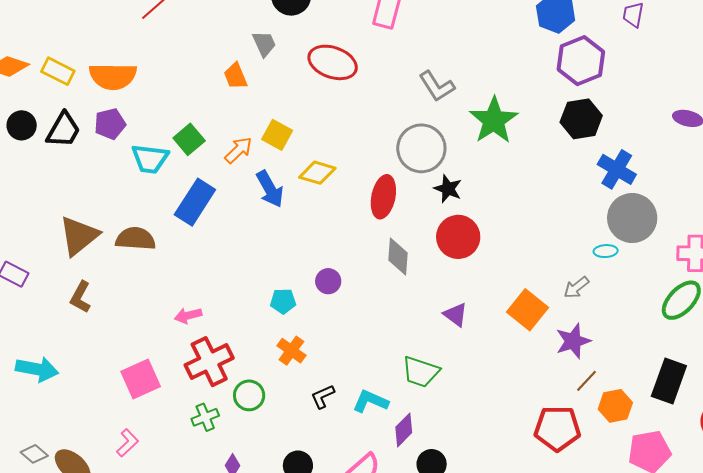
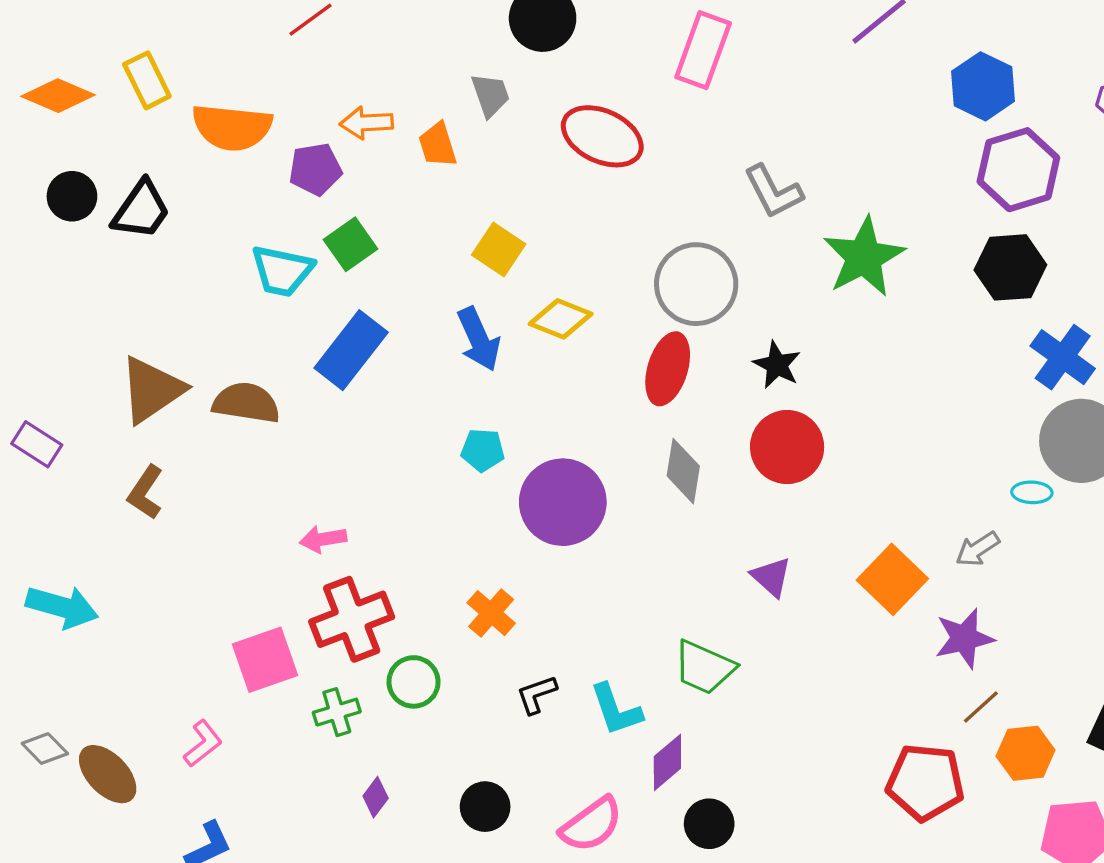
yellow rectangle: (58, 71) -> (147, 80), moved, turned 32
purple pentagon: (110, 124) -> (315, 169), moved
gray circle: (421, 148) -> (696, 284), moved
orange arrow: (239, 150) -> (366, 123), moved, turned -144
purple circle: (328, 281) -> (563, 502), size x2.0
cyan pentagon: (283, 301) -> (483, 450), moved
pink square: (141, 379) -> (265, 660), moved
cyan L-shape: (370, 401) -> (616, 710), turned -138

